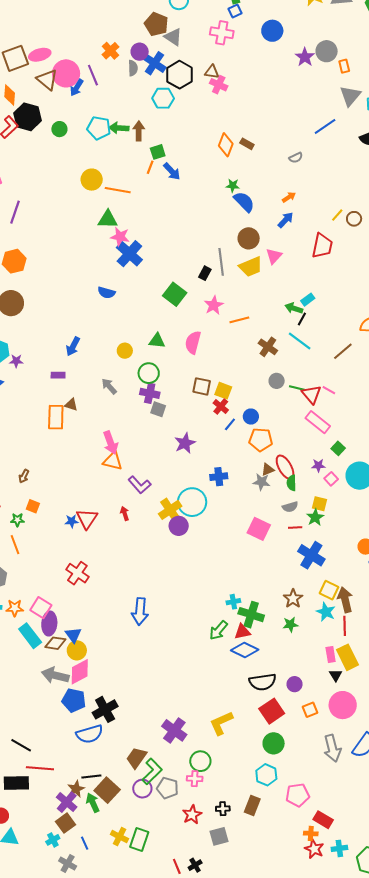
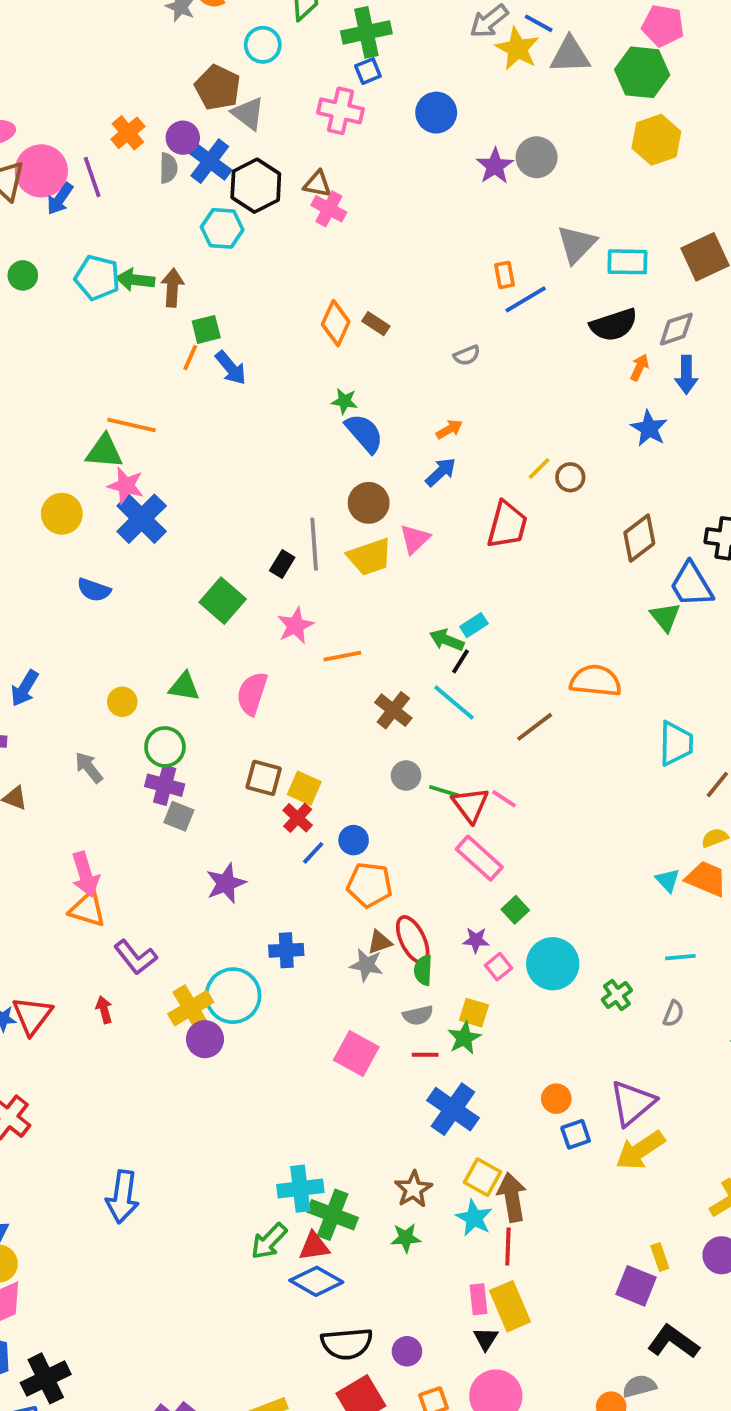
orange rectangle: (344, 66) -> (504, 275), moved
yellow circle: (92, 180) -> (62, 514), moved
orange line: (118, 190) -> (132, 425), moved
cyan cross: (233, 602) -> (300, 1189), size x1.6

